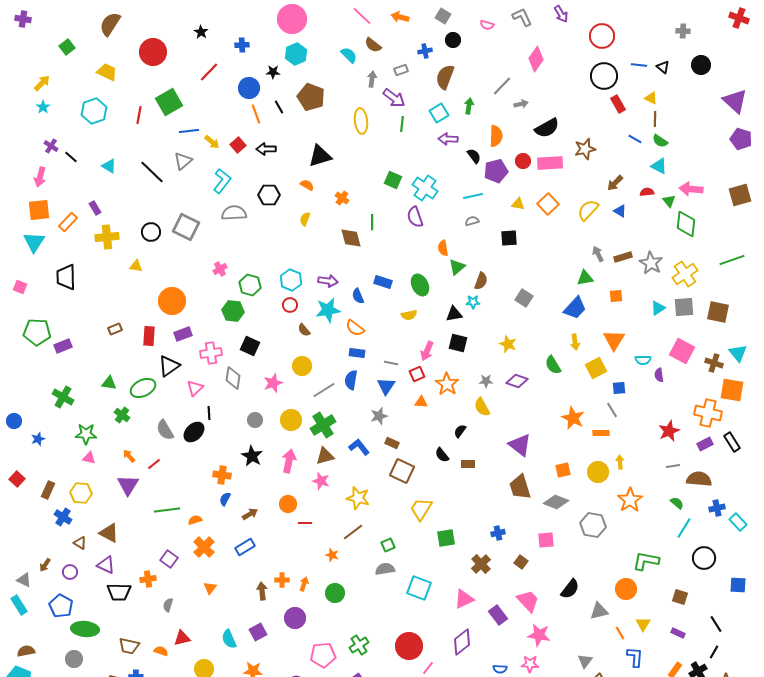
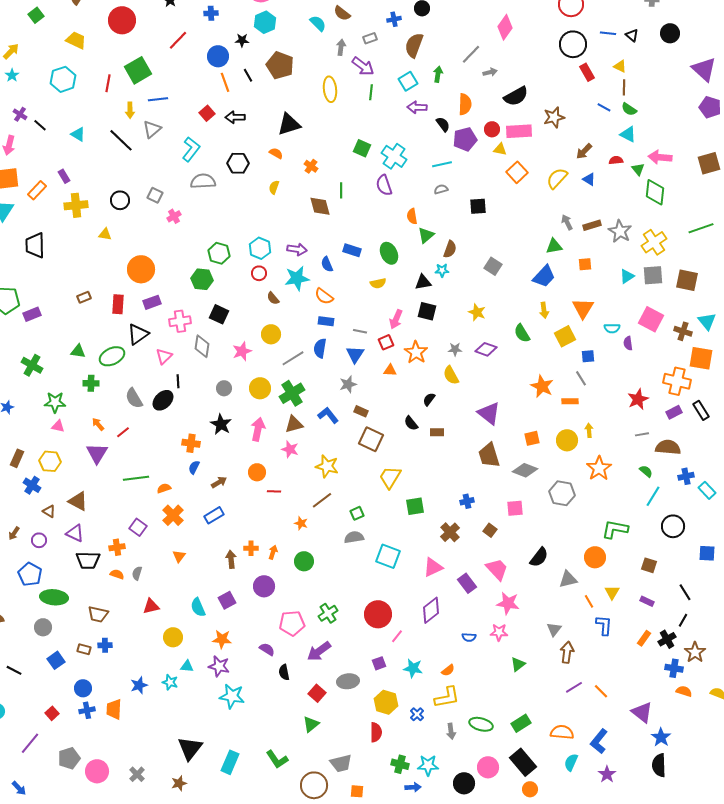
yellow arrow: (212, 142) -> (130, 110), moved, turned 49
yellow triangle: (518, 204) -> (500, 149), moved
gray square: (186, 227) -> (155, 195), size x0.6
pink cross: (220, 269) -> (174, 216), moved
green cross: (122, 415) -> (91, 383), turned -35
orange semicircle: (161, 651) -> (117, 574), moved

